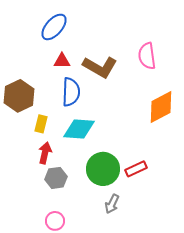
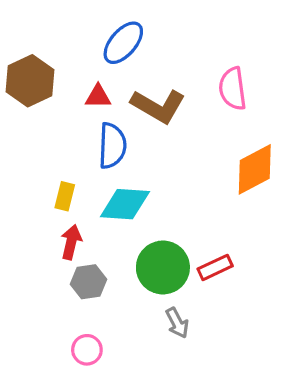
blue ellipse: (54, 27) -> (123, 43), moved
brown hexagon: (19, 96) -> (30, 81), moved
gray arrow: (112, 204) -> (177, 323), turned -54

